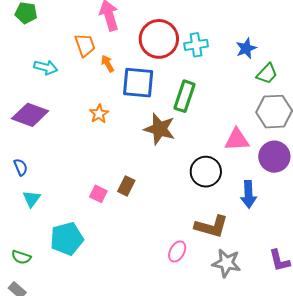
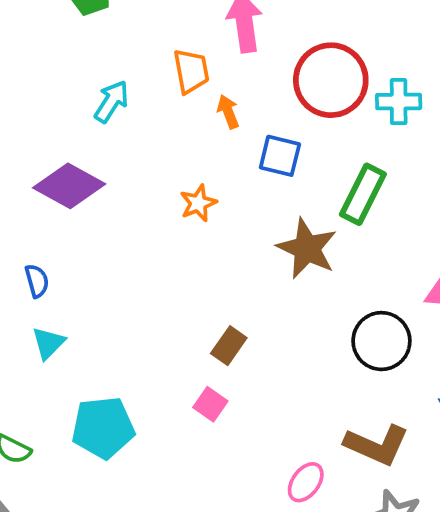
cyan arrow: (46, 67) -> (111, 102), turned -80
blue square: (138, 83) -> (280, 156), size x0.7
pink square: (98, 194) -> (210, 404), moved

